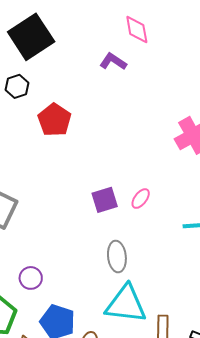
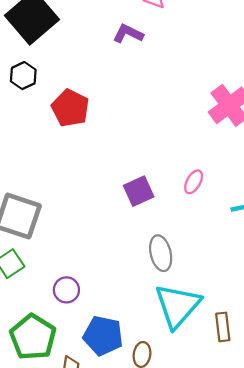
pink ellipse: (141, 199) -> (194, 182), moved
cyan triangle: (126, 304) -> (178, 306), turned -48

